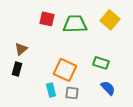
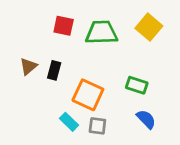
black rectangle: (17, 69) -> (54, 70), moved
cyan rectangle: (51, 90) -> (69, 122), turned -32

